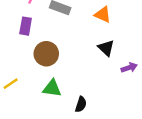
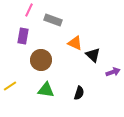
orange triangle: (103, 15) -> (75, 43), moved
black semicircle: (81, 104) -> (79, 93), moved

